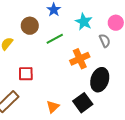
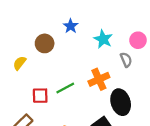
green line: (55, 39) -> (65, 88), moved
black ellipse: (100, 80) -> (121, 102), turned -35

